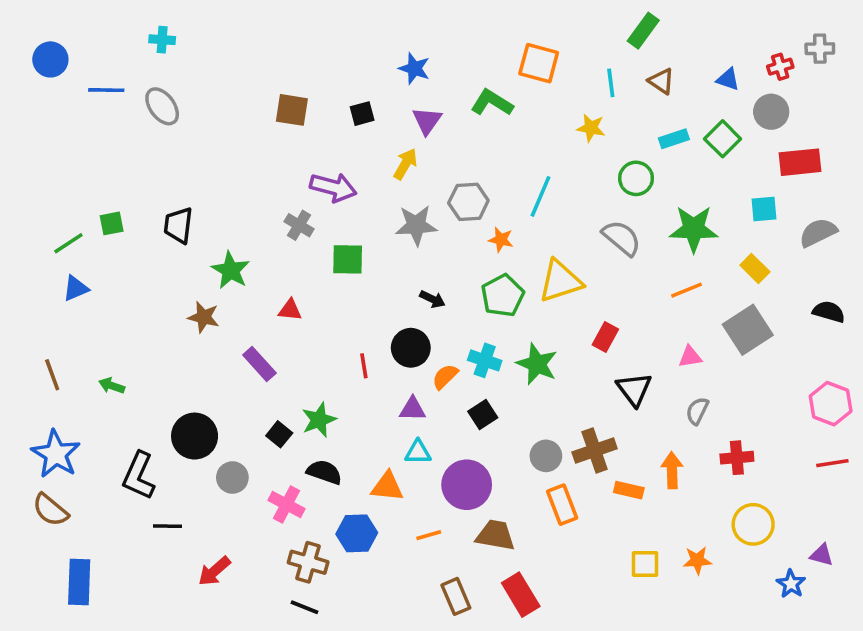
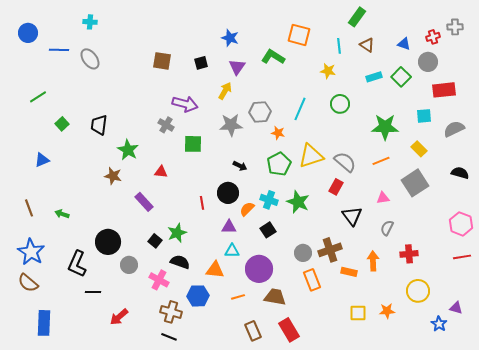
green circle: (636, 178) -> (340, 104), moved
green square: (112, 223) -> (62, 124), turned -32
gray semicircle: (622, 238) -> (345, 162), moved
green line: (68, 243) -> (38, 97), moved

